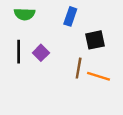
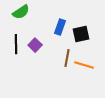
green semicircle: (25, 14) -> (21, 12), turned -36
blue rectangle: (70, 16) -> (60, 27), moved

